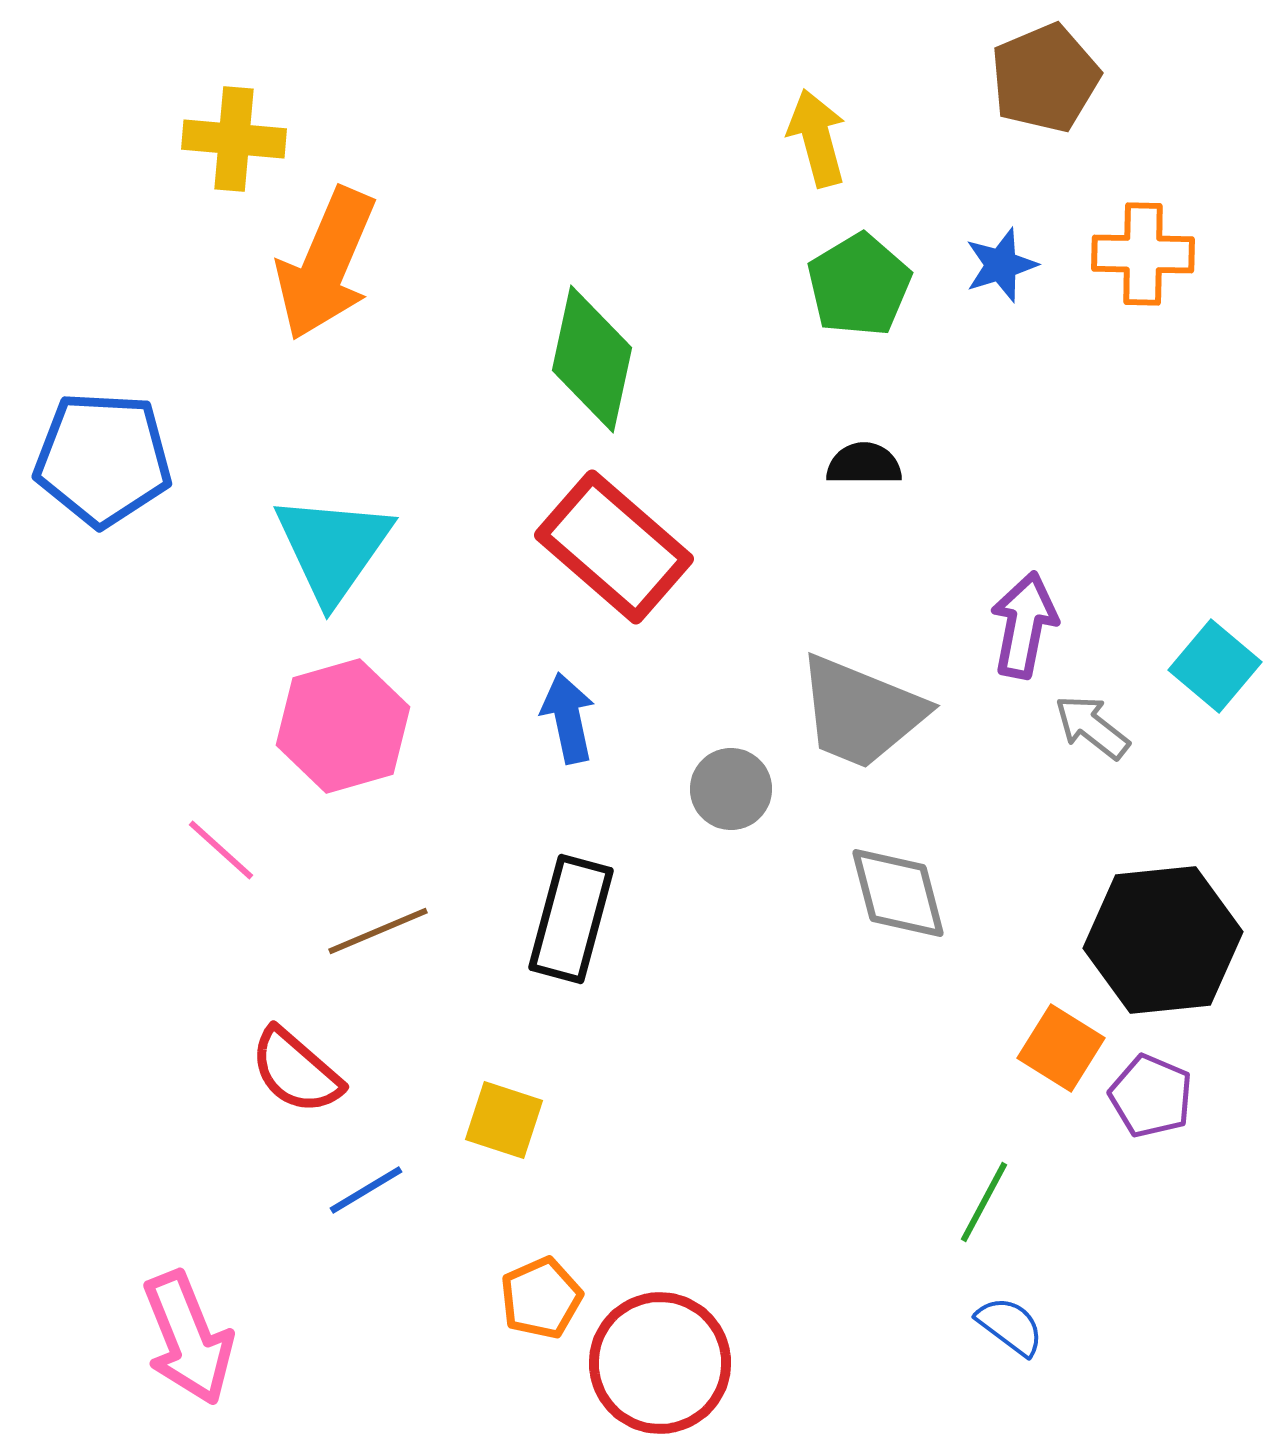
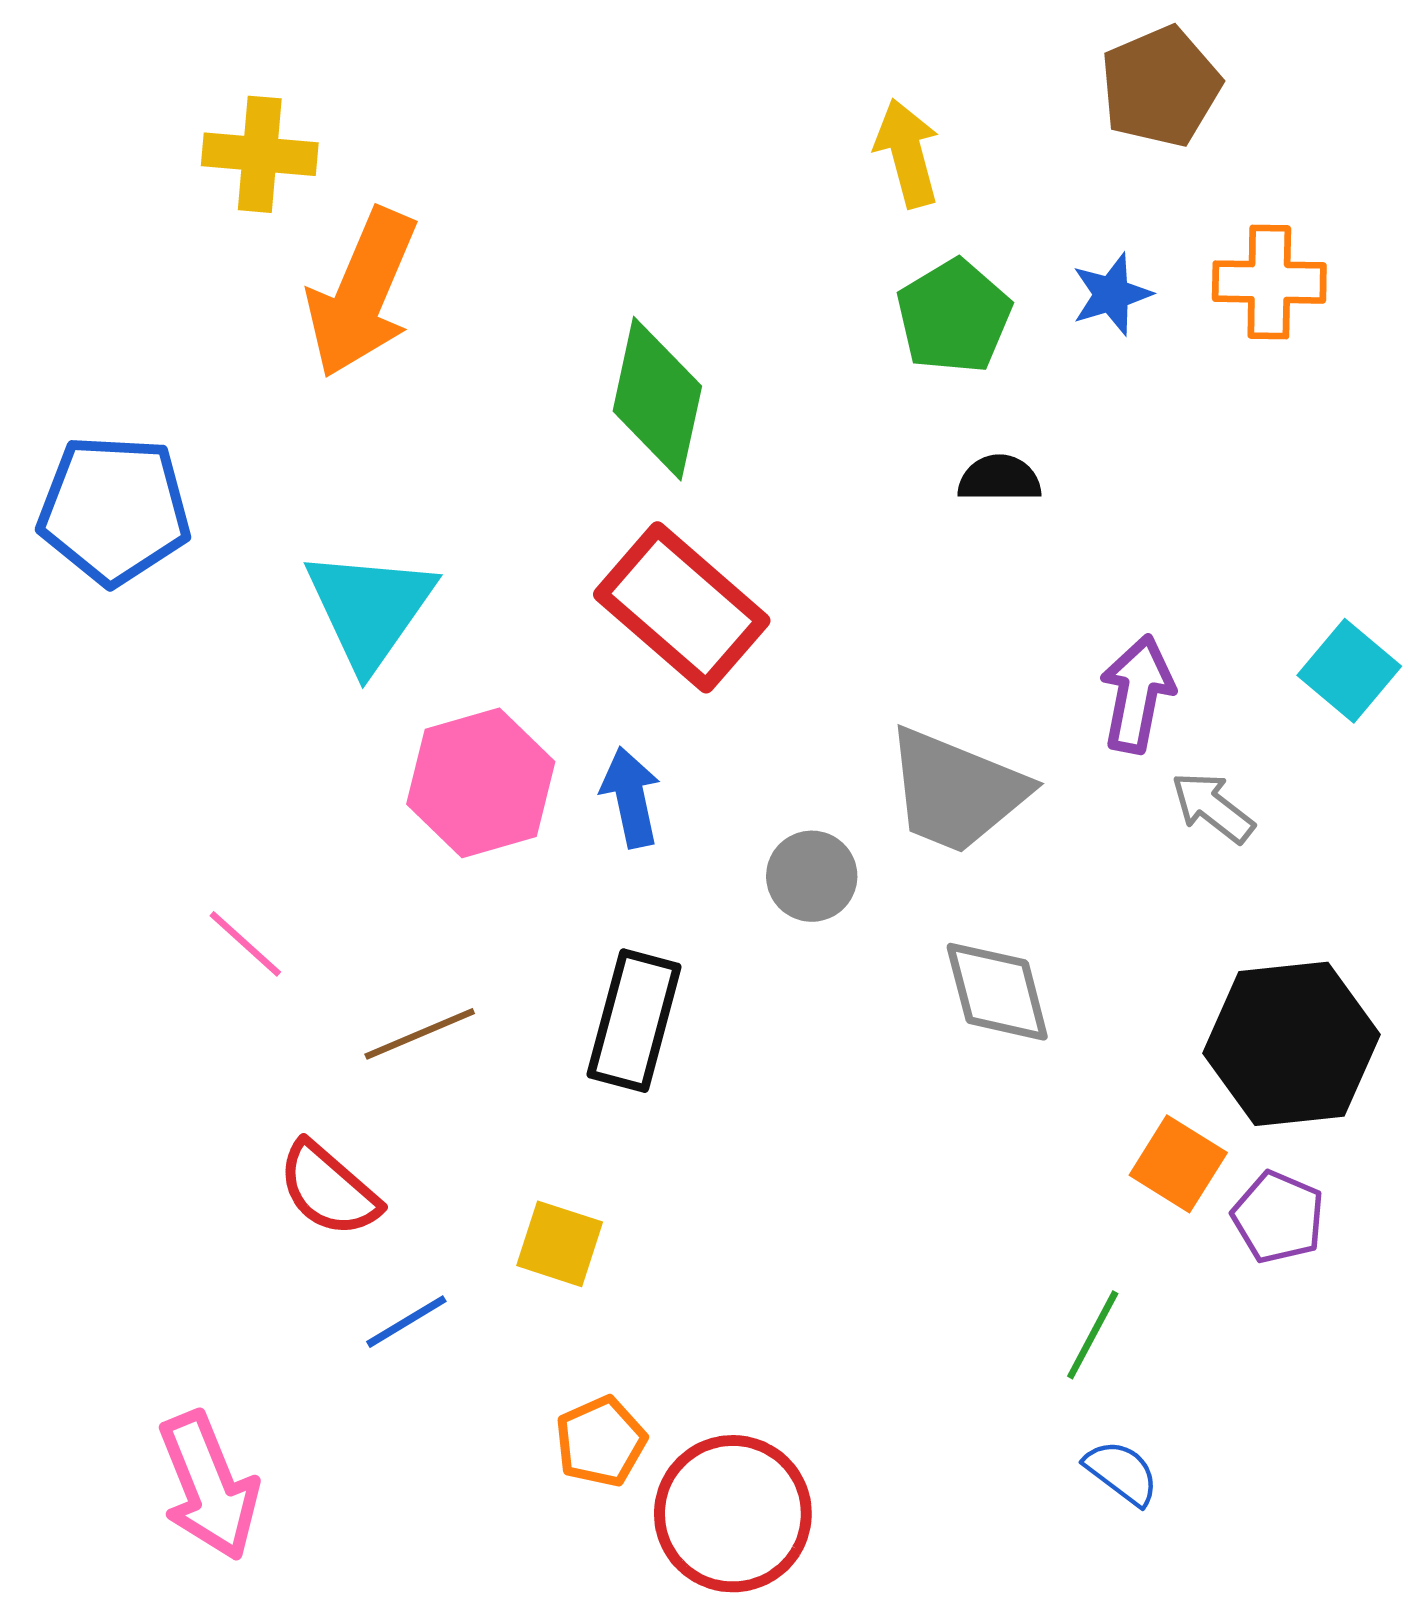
black semicircle: (864, 464) -> (999, 479), moved
cyan square: (1215, 666) -> (1349, 671), moved
pink hexagon: (343, 726) -> (481, 783), moved

